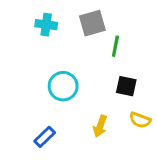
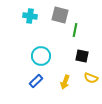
gray square: (92, 23) -> (60, 15), turned 30
blue rectangle: (45, 137) -> (36, 81), moved

